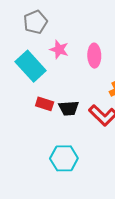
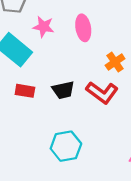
red rectangle: (45, 104) -> (25, 91), moved

